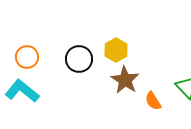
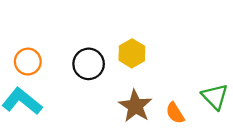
brown star: (125, 80) -> (135, 106), moved

